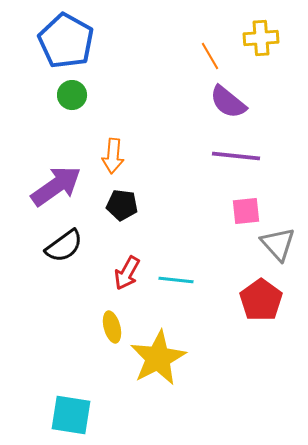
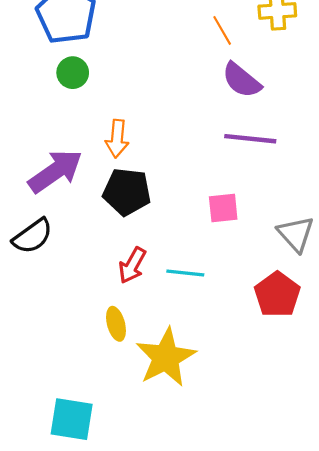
black pentagon: (122, 205) -> (127, 192), size x1.4
pink square: (246, 211) -> (223, 208), moved
black semicircle: (64, 246) -> (33, 236), moved

